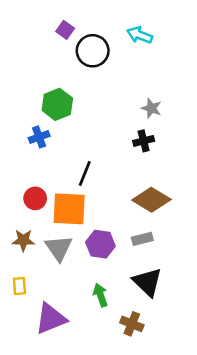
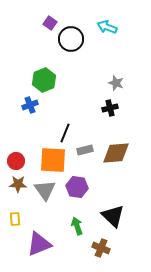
red circle: (35, 198) -> (16, 161), moved
brown diamond: (151, 200) -> (116, 153), turned -36
gray rectangle: (142, 239) -> (85, 150), moved

